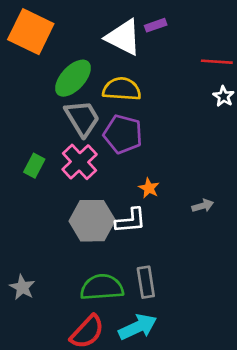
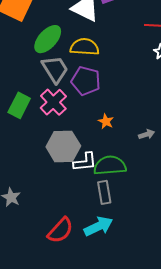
green rectangle: (34, 166) -> (19, 105), size x1.4
white L-shape: (131, 221) -> (85, 162), moved
green semicircle: (102, 287) -> (110, 166), moved

